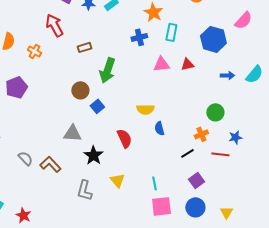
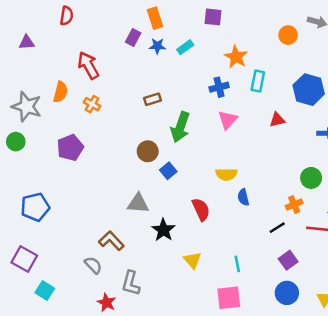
red arrow: (54, 25) -> (88, 65), moved
pink triangle: (161, 64) -> (228, 120), moved, turned -42
gray semicircle: (25, 158) -> (93, 265), moved
gray L-shape: (84, 190) -> (131, 283), moved
pink square: (161, 206) -> (229, 298), moved
red star: (23, 215) -> (107, 303), moved

